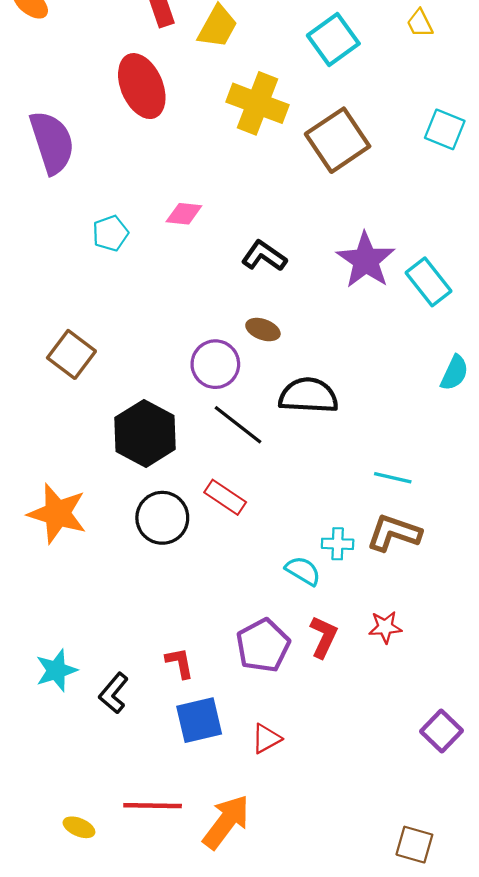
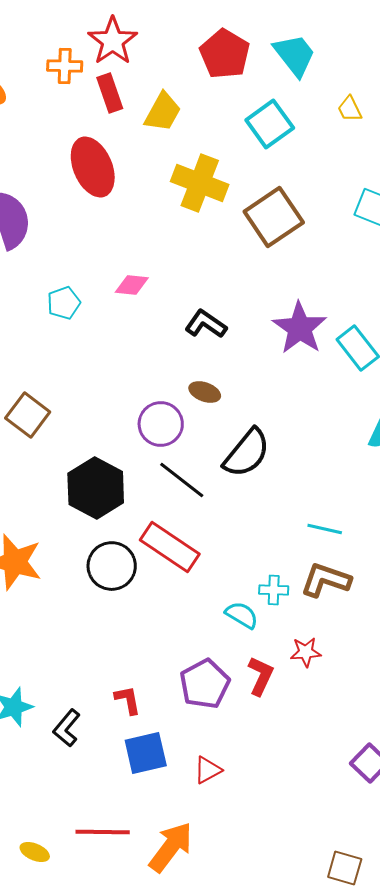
black semicircle: (308, 396) -> (247, 453), turned 126
red rectangle: (225, 497) -> (170, 547), size x1.5
red star: (385, 627) -> (306, 652), moved

